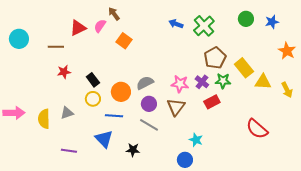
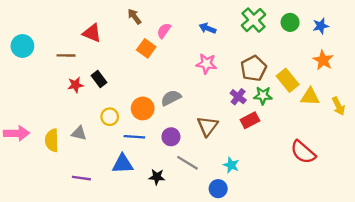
pink semicircle: (100, 26) -> (164, 31), moved
green cross: (204, 26) -> (254, 20), moved
red triangle: (78, 28) -> (92, 33), turned 48
orange star: (287, 51) -> (323, 60), moved
black rectangle: (93, 80) -> (99, 79), moved
pink star: (180, 84) -> (206, 64), moved
purple circle: (149, 104) -> (171, 137), moved
gray triangle: (67, 113) -> (79, 133), turned 32
gray line: (149, 125) -> (187, 163), moved
blue triangle: (104, 139) -> (123, 164), turned -48

